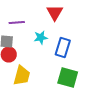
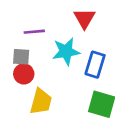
cyan star: (41, 38) -> (66, 51), size x1.5

